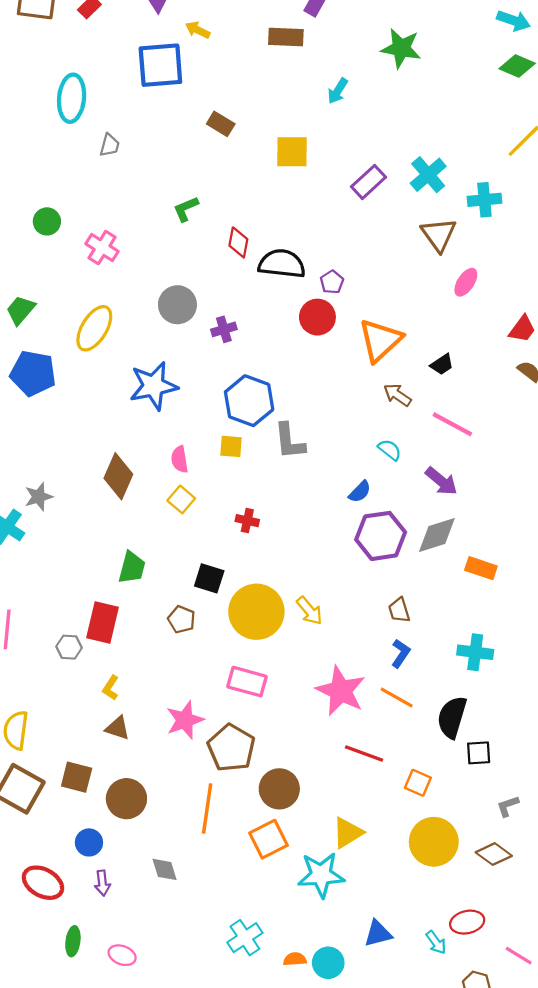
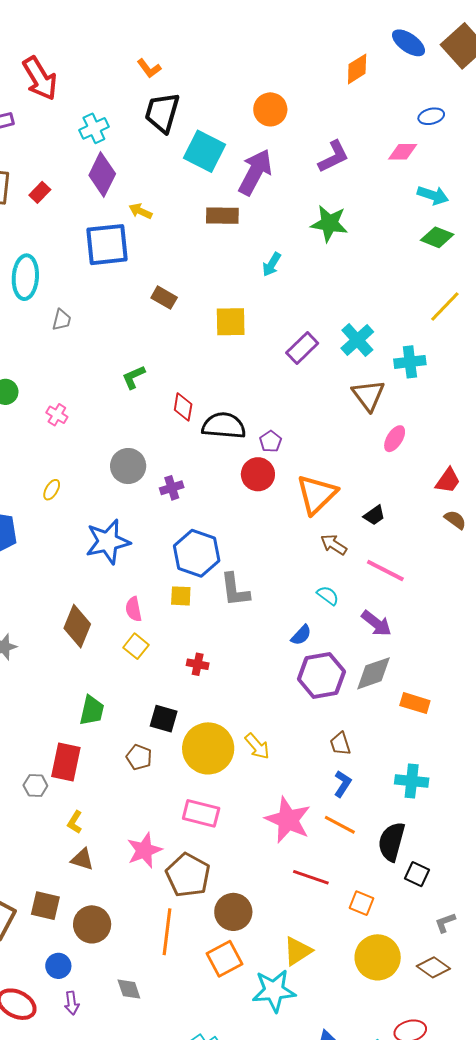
pink cross: (102, 248) -> (57, 415), size x0.7
yellow ellipse: (94, 328) -> (52, 490), size x0.5
black square: (479, 753) -> (417, 874), turned 30

